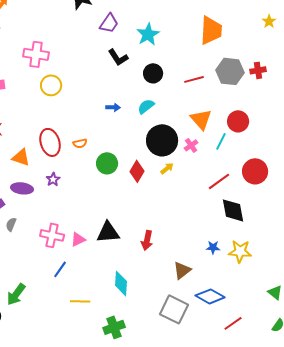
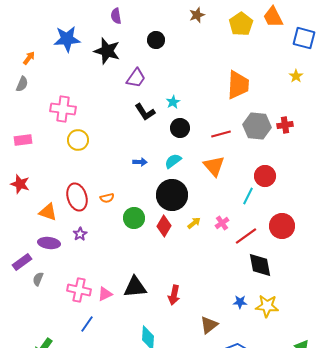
cyan star: (148, 34) -> (173, 102), moved, size x0.6
orange triangle: (201, 119) -> (214, 166), moved
black circle: (162, 140) -> (172, 195), moved
pink cross: (191, 145) -> (222, 223), moved

